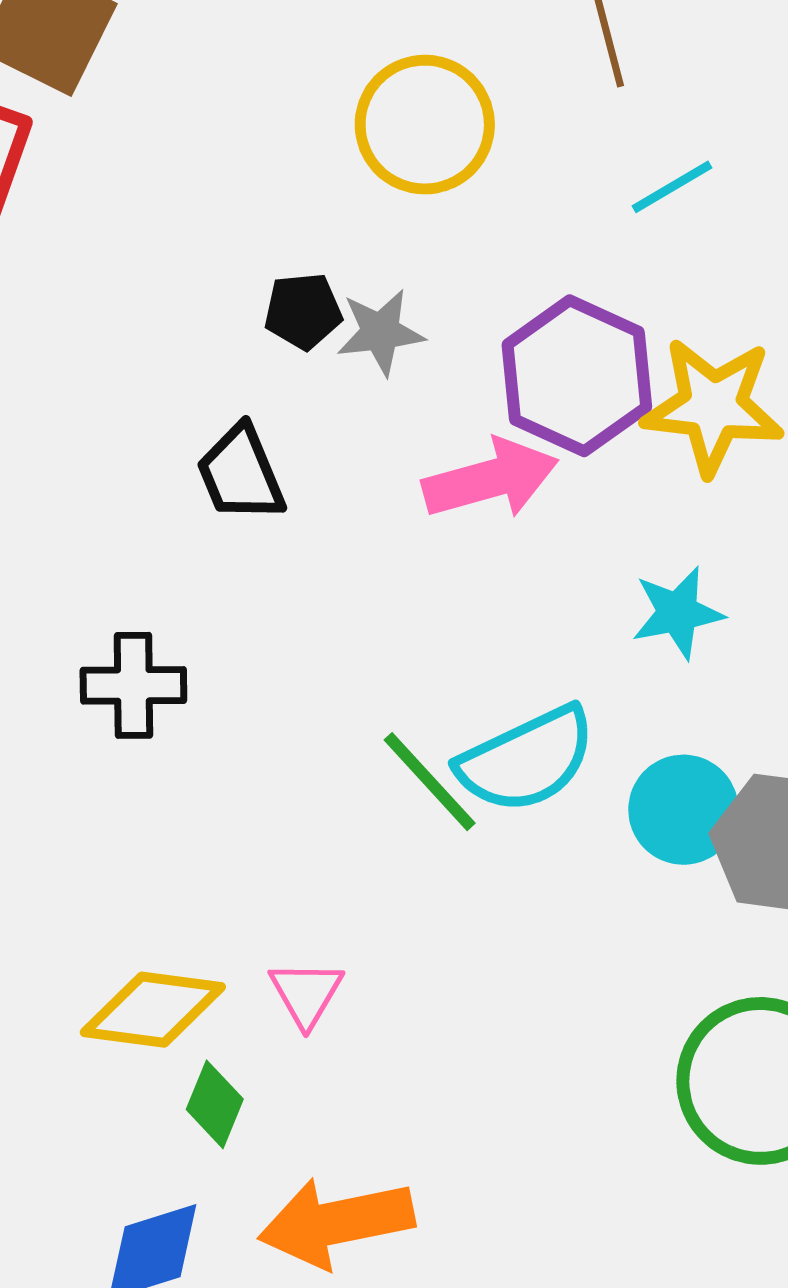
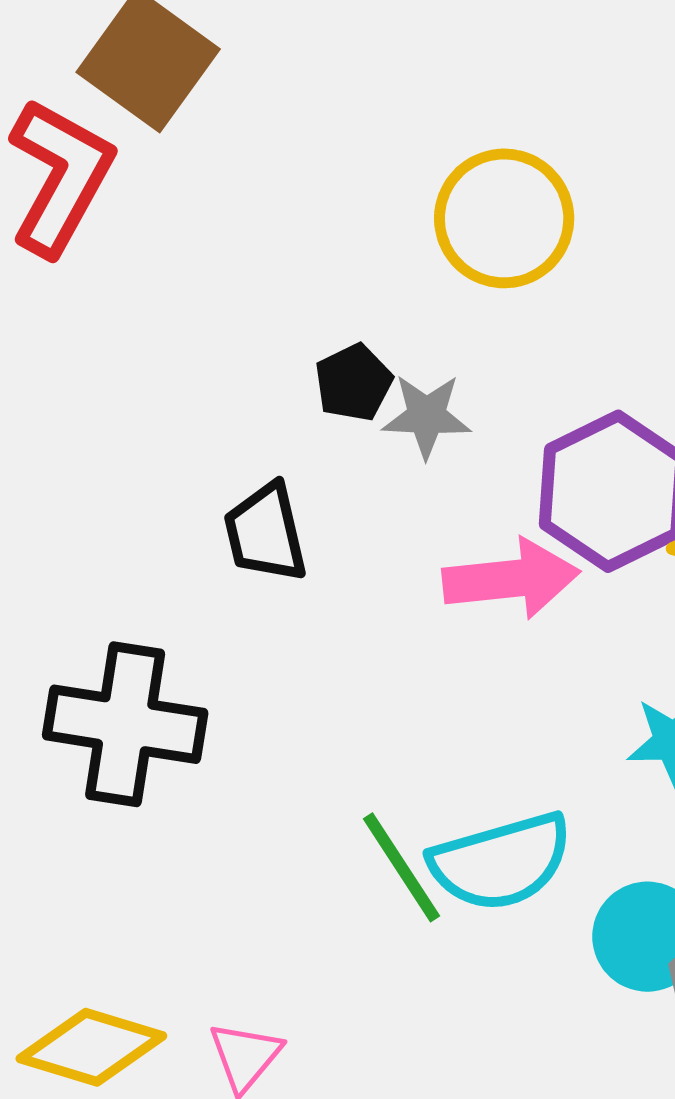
black pentagon: (303, 311) -> (354, 383), turned -30
black cross: (133, 685) -> (125, 724), size x1.5

